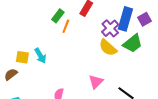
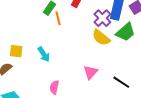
orange line: (66, 26) -> (58, 18), turned -32
cyan arrow: (40, 56) -> (44, 54), moved

